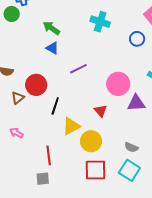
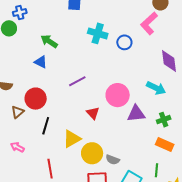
blue circle: (137, 39) -> (124, 42), moved
blue triangle: (52, 48) -> (41, 62), moved
black line: (55, 106) -> (46, 126), moved
red triangle: (101, 111) -> (93, 113), moved
gray semicircle: (131, 147) -> (113, 160), moved

